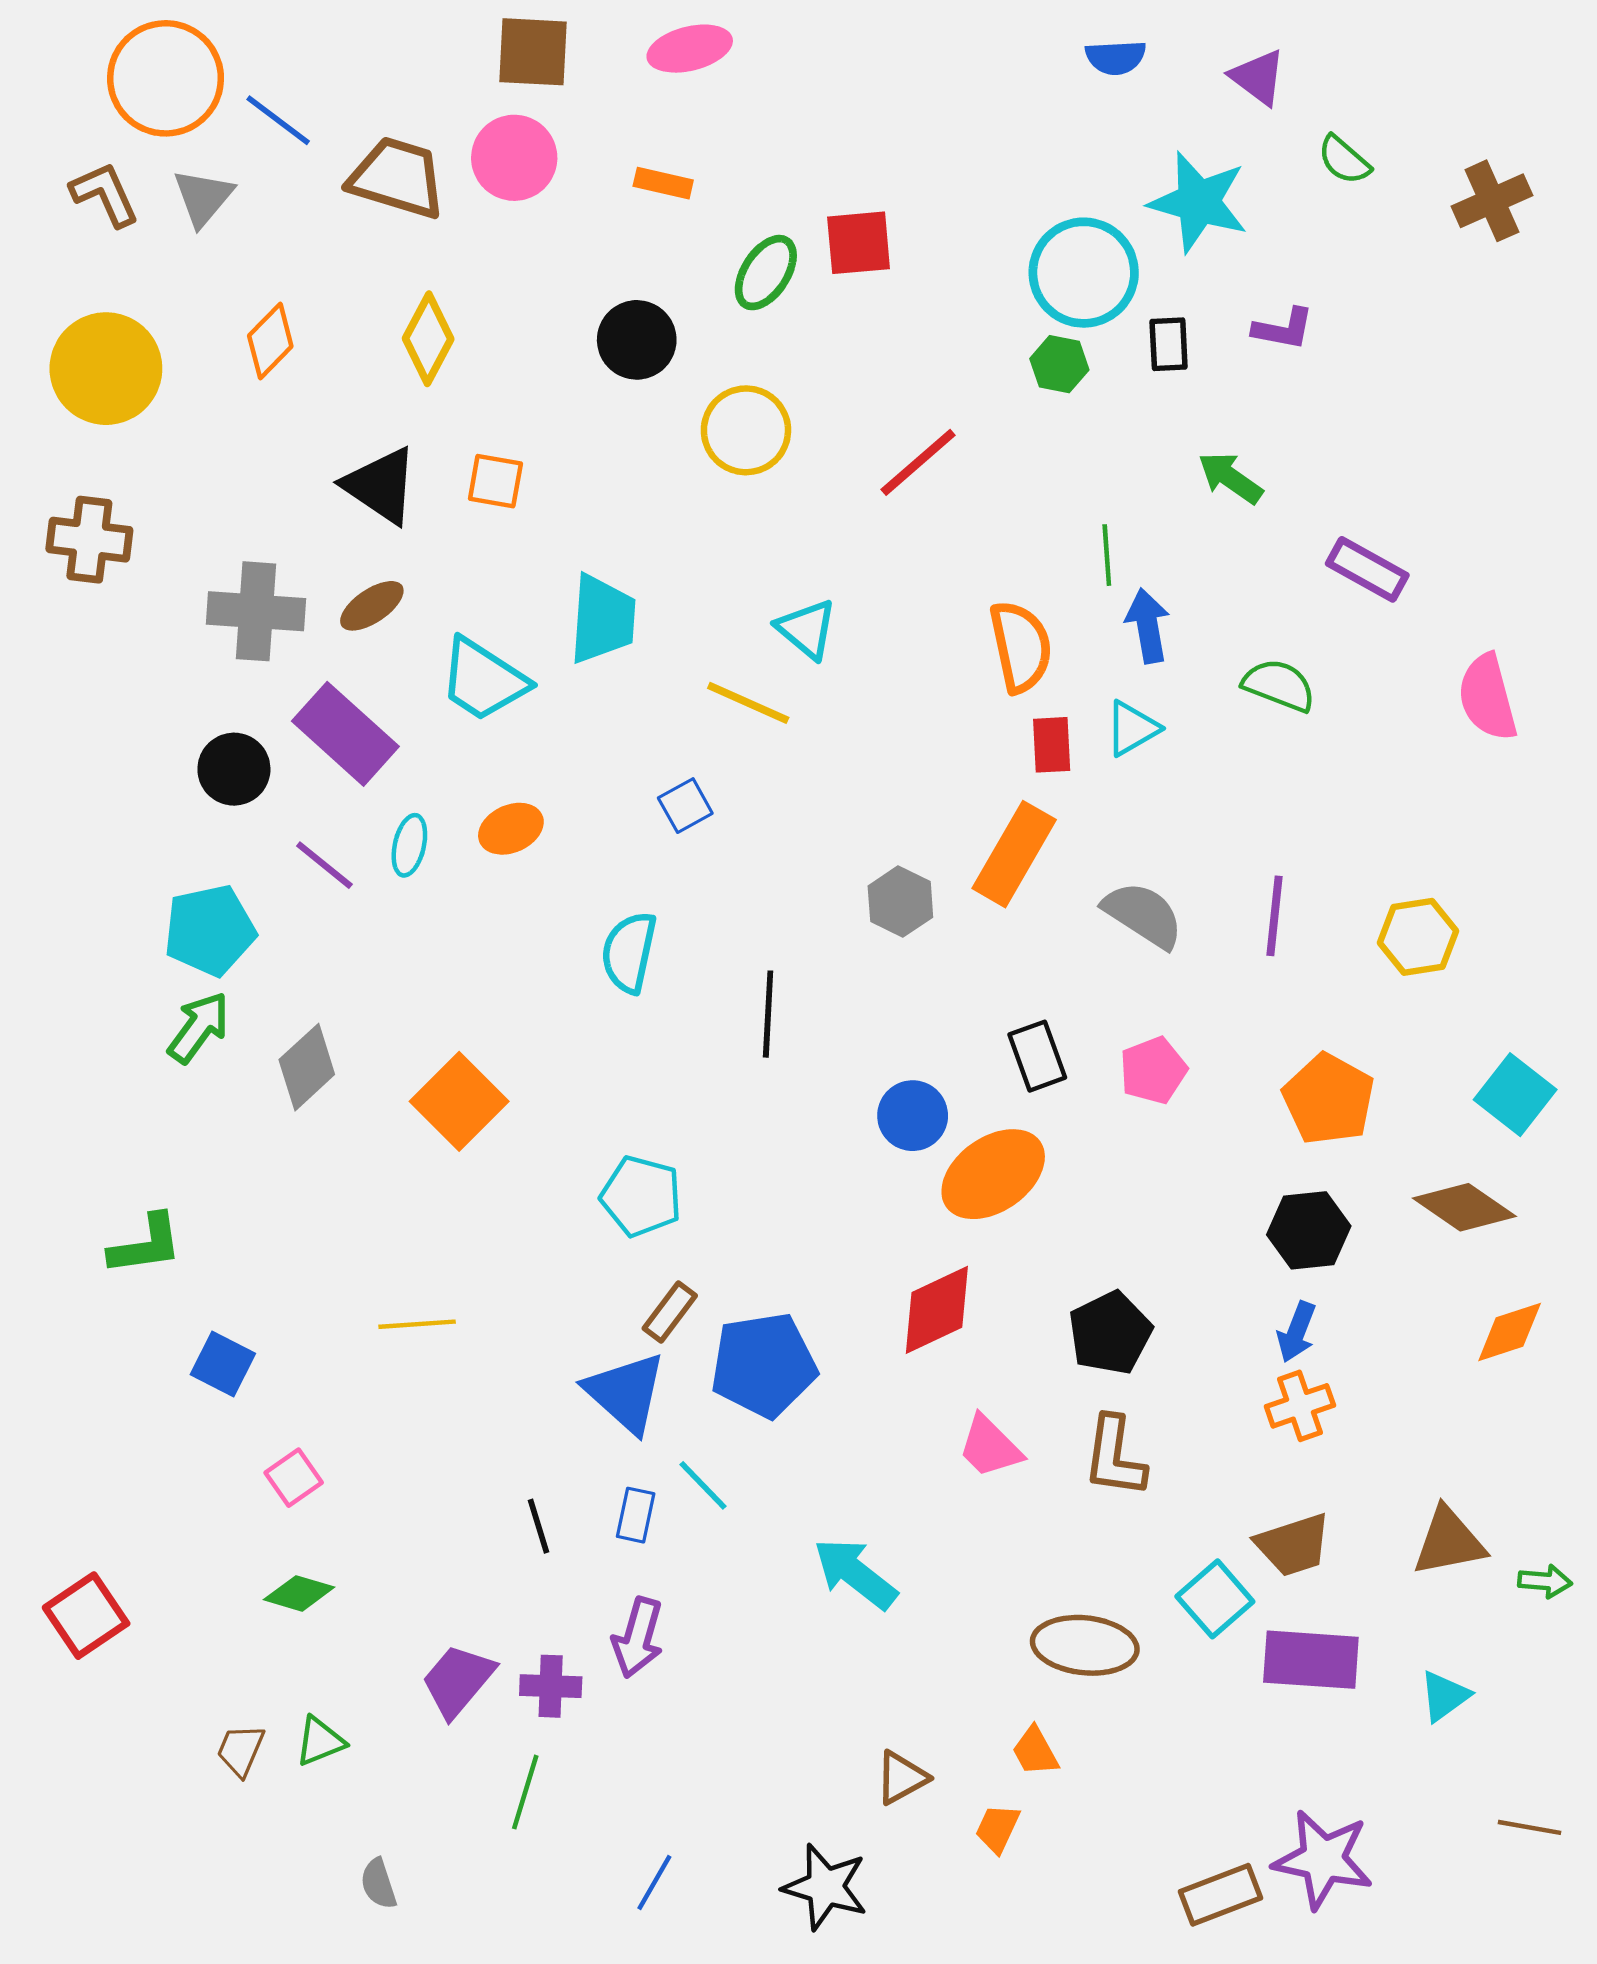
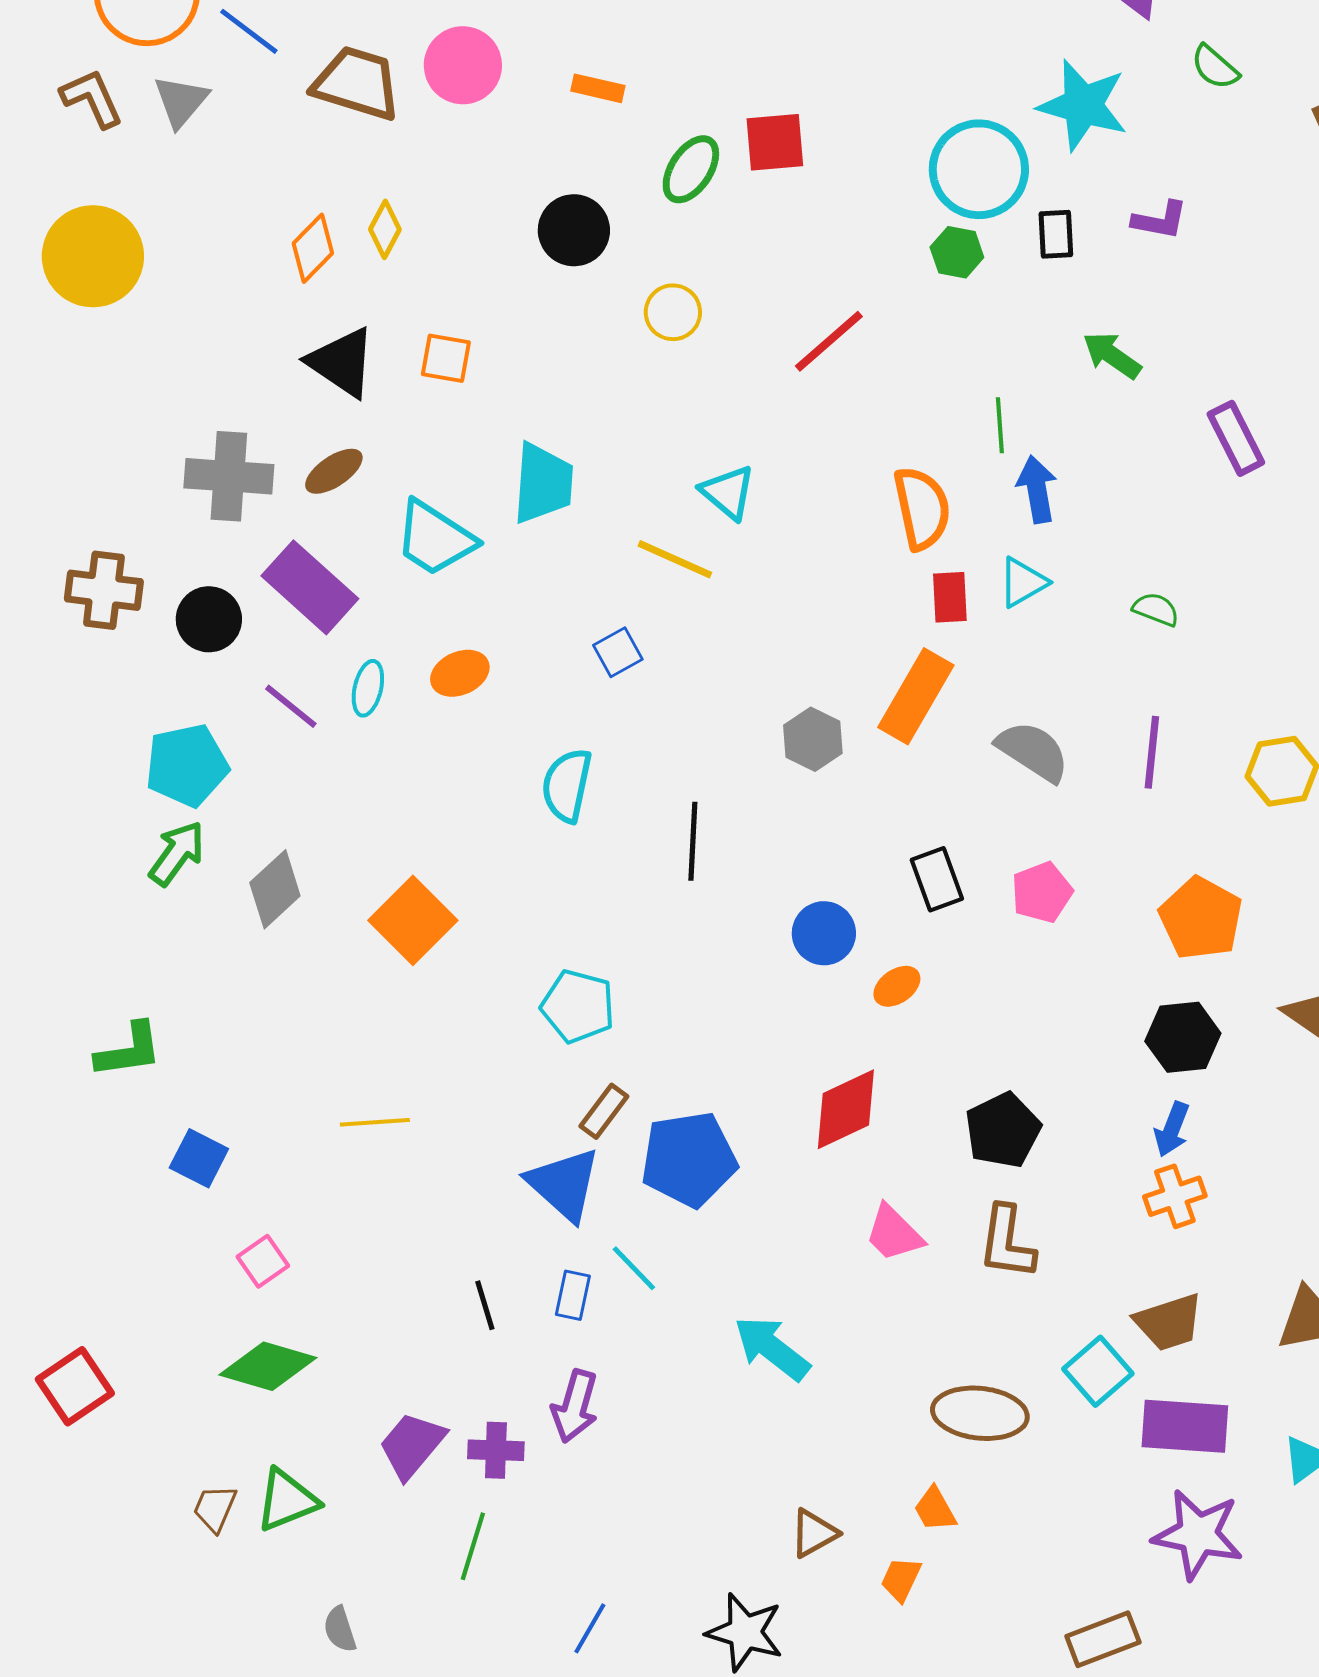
yellow diamond: (428, 339) -> (385, 229), size x0.7
orange diamond: (270, 341) -> (313, 248), moved
yellow circle: (746, 430) -> (673, 312), size x0.7
brown cross: (89, 540) -> (104, 590), moved
purple rectangle: (1367, 569) -> (1236, 438), turned 34
green semicircle: (1279, 685) -> (1156, 609), moved, size x0.7
orange ellipse: (993, 1174) -> (897, 986), size x0.5
green diamond: (299, 1593) -> (268, 1366), size x1.5
green triangle: (320, 1741) -> (287, 1500), size x1.4
purple star: (1323, 1859) -> (1198, 1534), moved

